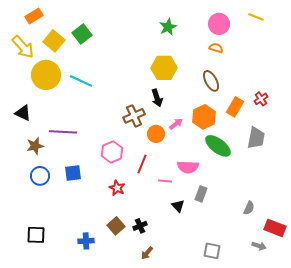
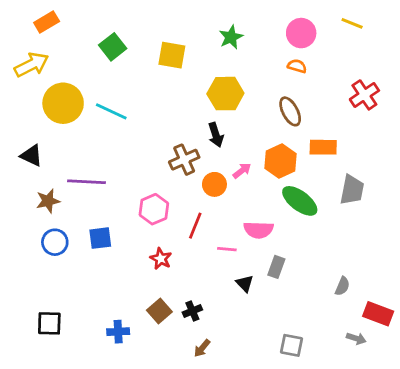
yellow square: (54, 41) -> (172, 55), moved, turned -30
yellow arrow: (23, 47) -> (31, 65), turned -75
red cross: (261, 99) -> (364, 95), moved, size x1.5
orange rectangle: (235, 107) -> (323, 147), turned 60

